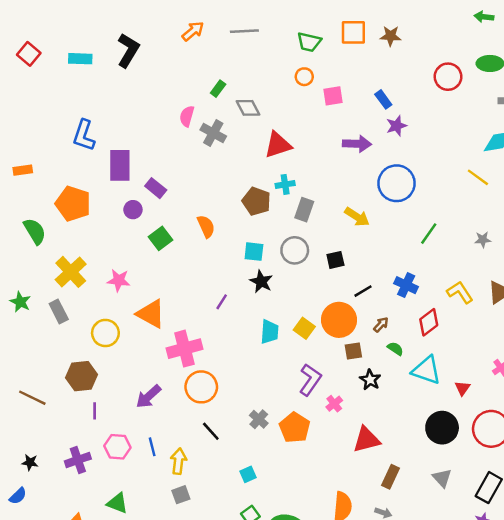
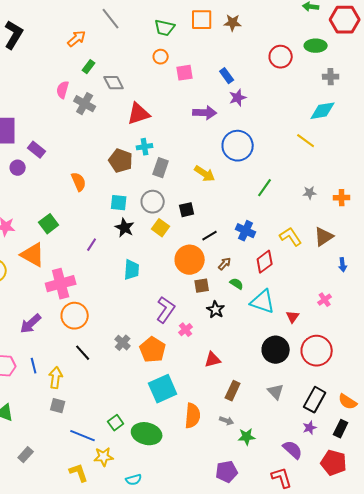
orange arrow: (193, 31) -> (77, 39), moved
gray line: (244, 31) -> (111, 19), turned 55
green square: (161, 238) -> (49, 224), moved
yellow square: (304, 328) -> (161, 228), moved
red triangle: (367, 440) -> (213, 360), size x0.7
cyan square: (248, 474) -> (163, 389), moved, size x2.0
gray square: (181, 495) -> (58, 406), turned 35

